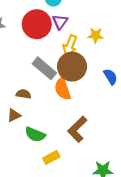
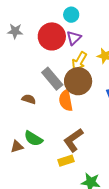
brown triangle: (14, 115) -> (17, 146), moved
yellow rectangle: (51, 157) -> (66, 161), moved

